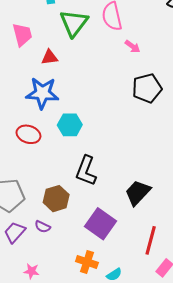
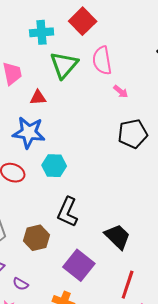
black trapezoid: (138, 193) -> (117, 237), turned 88
purple semicircle: (43, 227) -> (21, 284), moved

